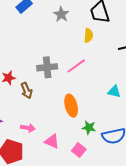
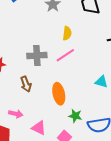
yellow semicircle: (88, 35) -> (67, 33), moved
brown arrow: (27, 90) -> (26, 84), moved

